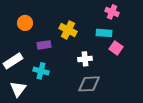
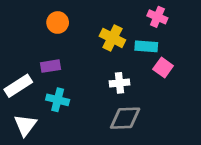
orange circle: (25, 23) -> (58, 22), moved
yellow cross: (68, 30) -> (112, 38), moved
purple rectangle: (44, 45) -> (51, 66), moved

